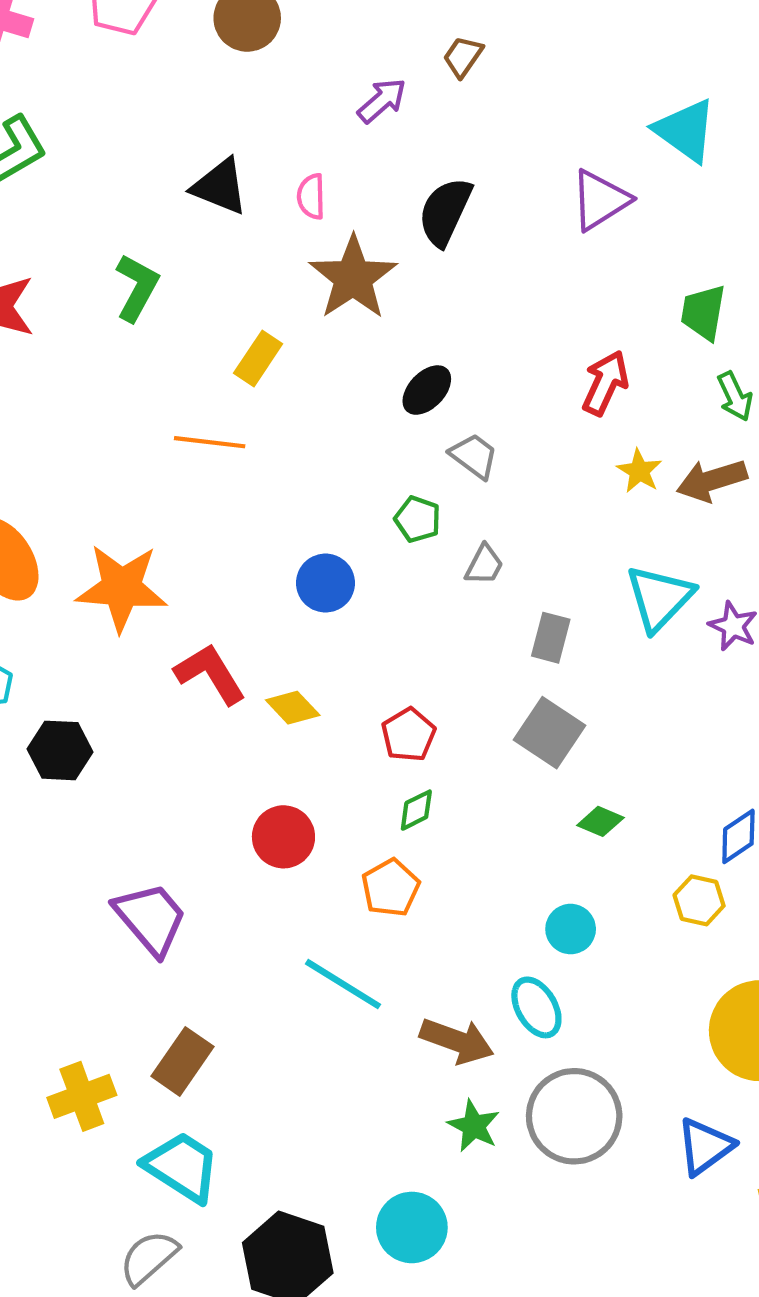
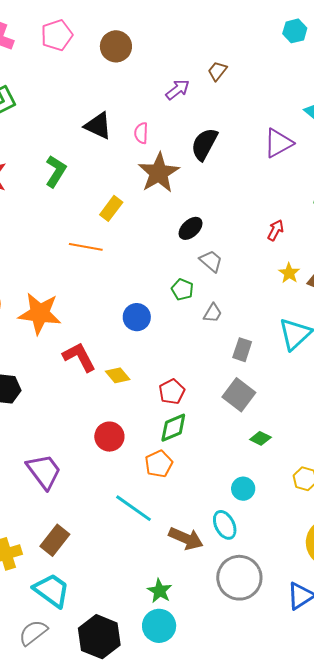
red arrow: (605, 383) -> (276, 230), size x0.7
green diamond: (416, 810) -> (173, 428), size x1.5
green star: (474, 1126) -> (160, 591), moved

